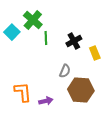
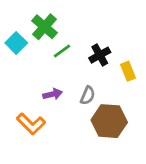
green line: (46, 38) -> (62, 51), turned 56
orange L-shape: (23, 92) -> (31, 124), turned 140
purple arrow: (46, 101) -> (53, 94), moved

